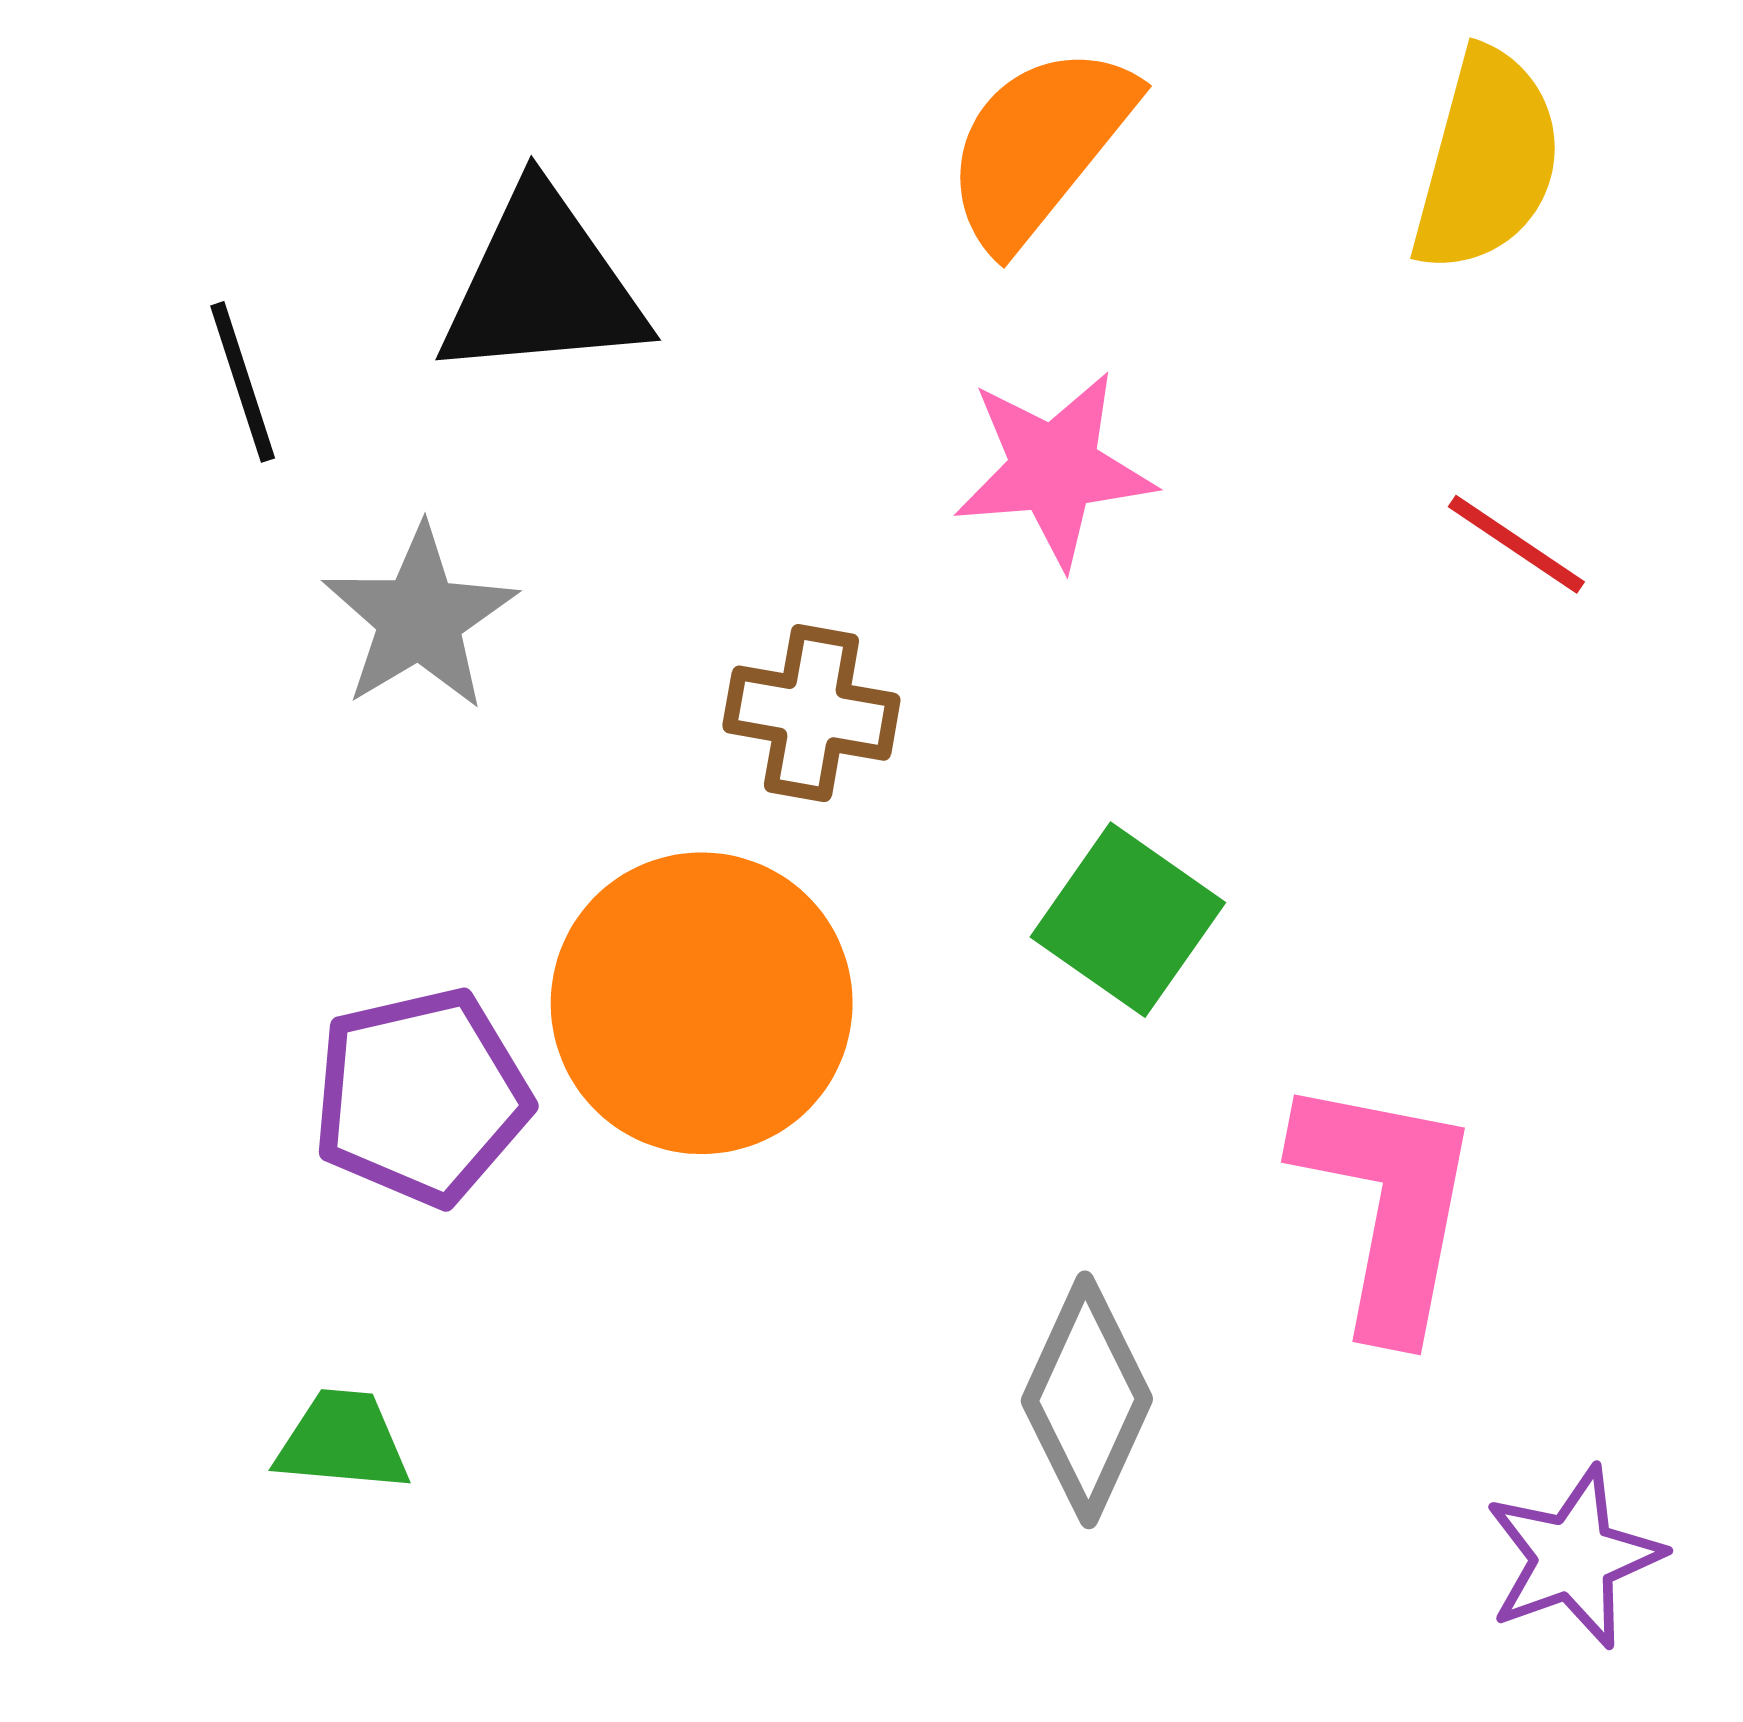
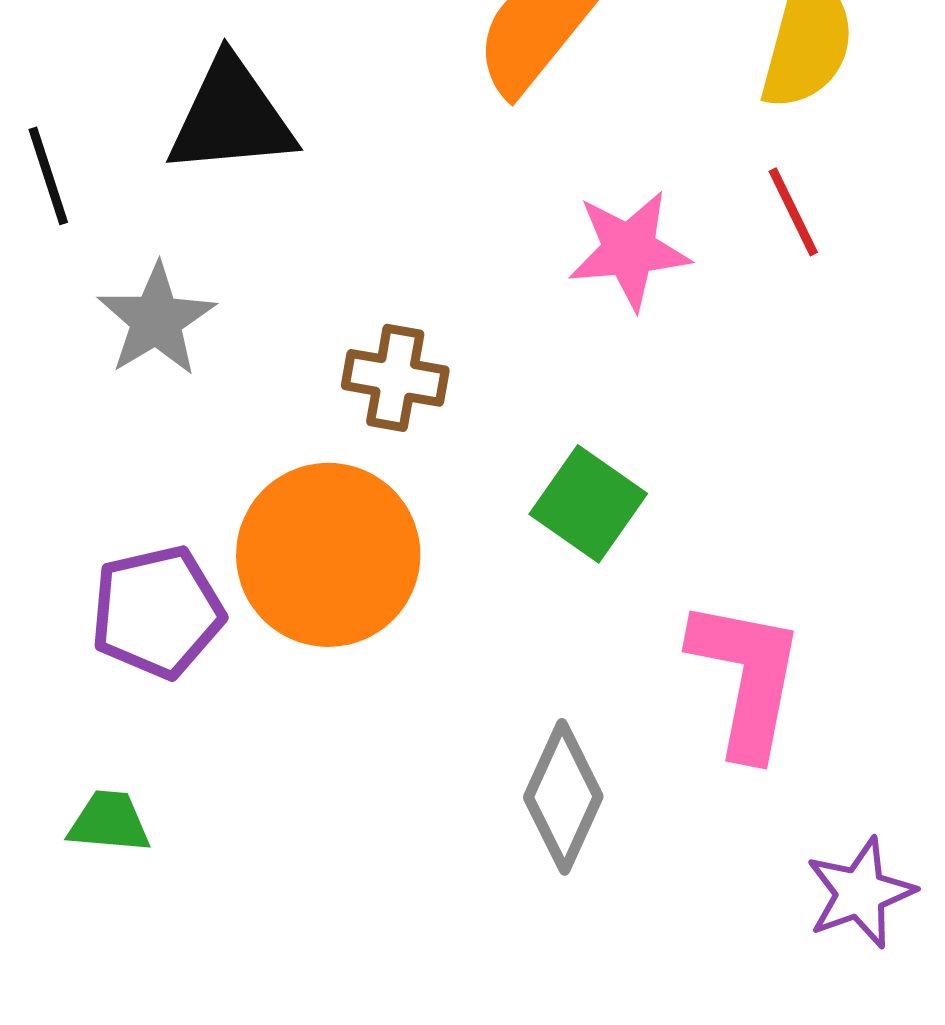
pink star: (1054, 469) -> (629, 250), moved
red line: (1516, 544) -> (793, 212), moved, turned 30

